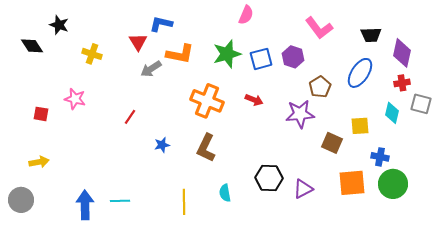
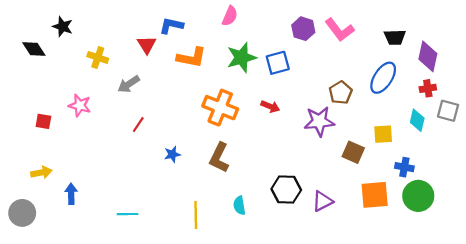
pink semicircle: (246, 15) -> (230, 16), moved
purple hexagon: (293, 57) -> (303, 29), moved
gray arrow: (151, 69) -> (129, 84), moved
blue arrow: (85, 205) -> (71, 194), moved, size x0.7

